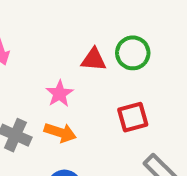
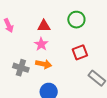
red triangle: (94, 60) -> (44, 26), moved

